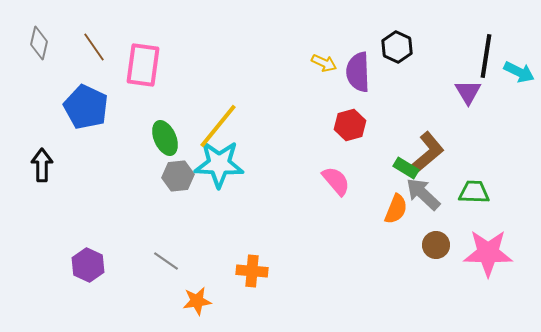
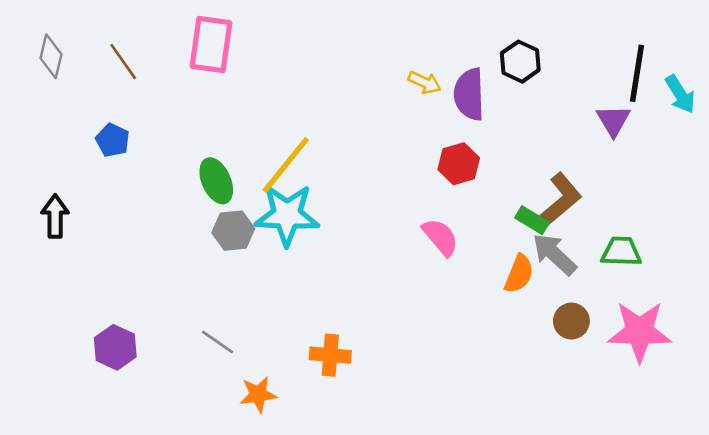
pink rectangle: (143, 65) -> (211, 44), moved
cyan arrow: (519, 72) -> (680, 94), turned 32
blue pentagon: (86, 107) -> (113, 140), size x0.6

